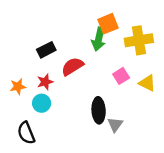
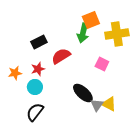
pink square: (121, 76) -> (102, 64), turned -32
yellow triangle: (147, 83) -> (109, 104), moved
black ellipse: (99, 110) -> (83, 93), turned -45
black semicircle: (26, 133) -> (35, 112), moved, turned 60

